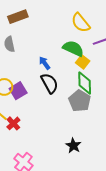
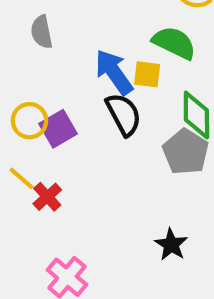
yellow square: (83, 62) -> (147, 74), moved, turned -32
blue arrow: (44, 63) -> (114, 72), size x1.6

